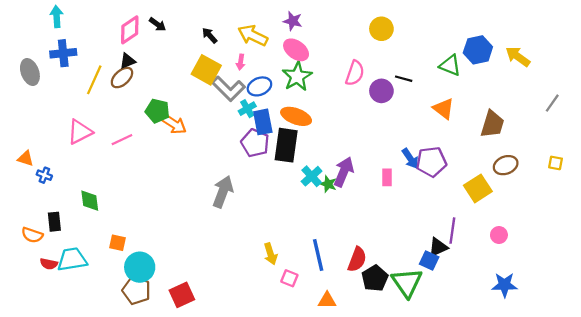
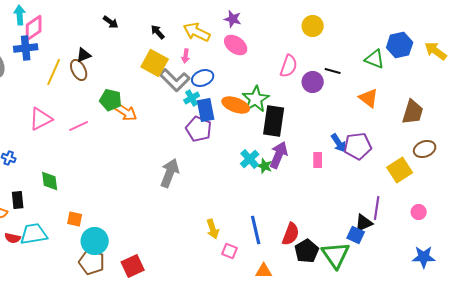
pink diamond: (130, 30) -> (34, 28), moved
green star: (297, 76) -> (256, 99), moved
brown ellipse: (122, 78) -> (79, 70), turned -75
black rectangle: (286, 145) -> (274, 121), moved

